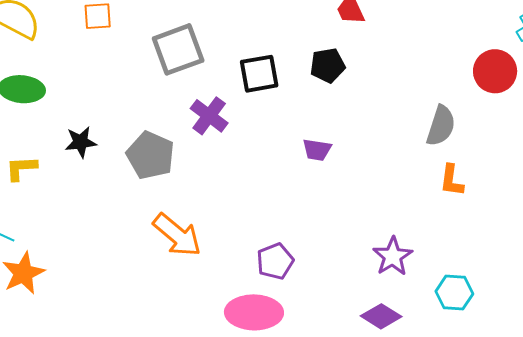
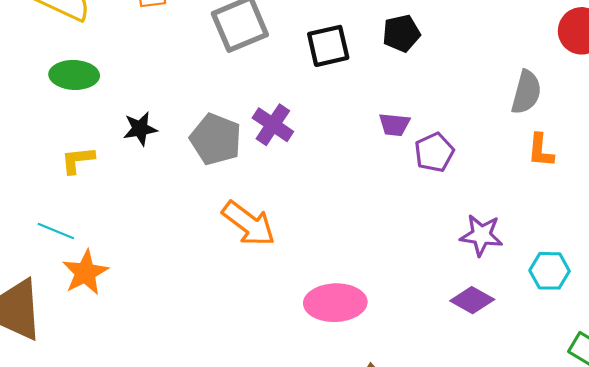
purple cross: (209, 116) -> (273, 125), moved
purple star: (393, 256) -> (481, 235), turned -30
purple pentagon: (275, 261) -> (434, 152), moved

